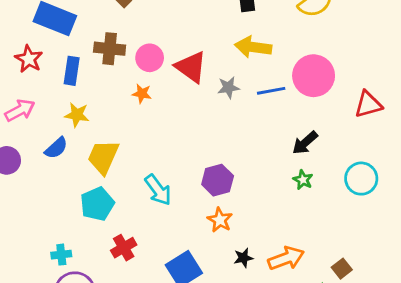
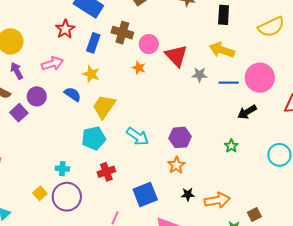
black arrow: (305, 143) -> (247, 112), moved
blue semicircle: (56, 148) -> (73, 94), turned -114
green star: (303, 180) -> (231, 146), moved
cyan arrow: (158, 190) -> (138, 136), turned -30

